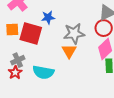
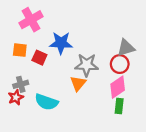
blue star: (48, 17) -> (61, 43), size x1.5
red square: (31, 33) -> (39, 58), size x0.6

